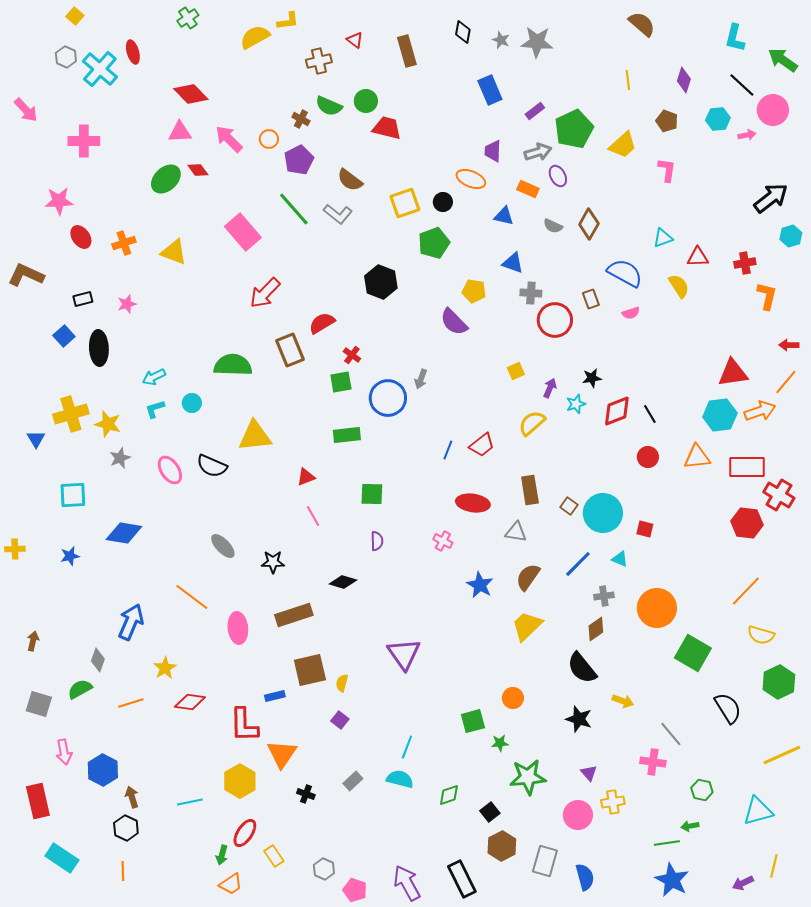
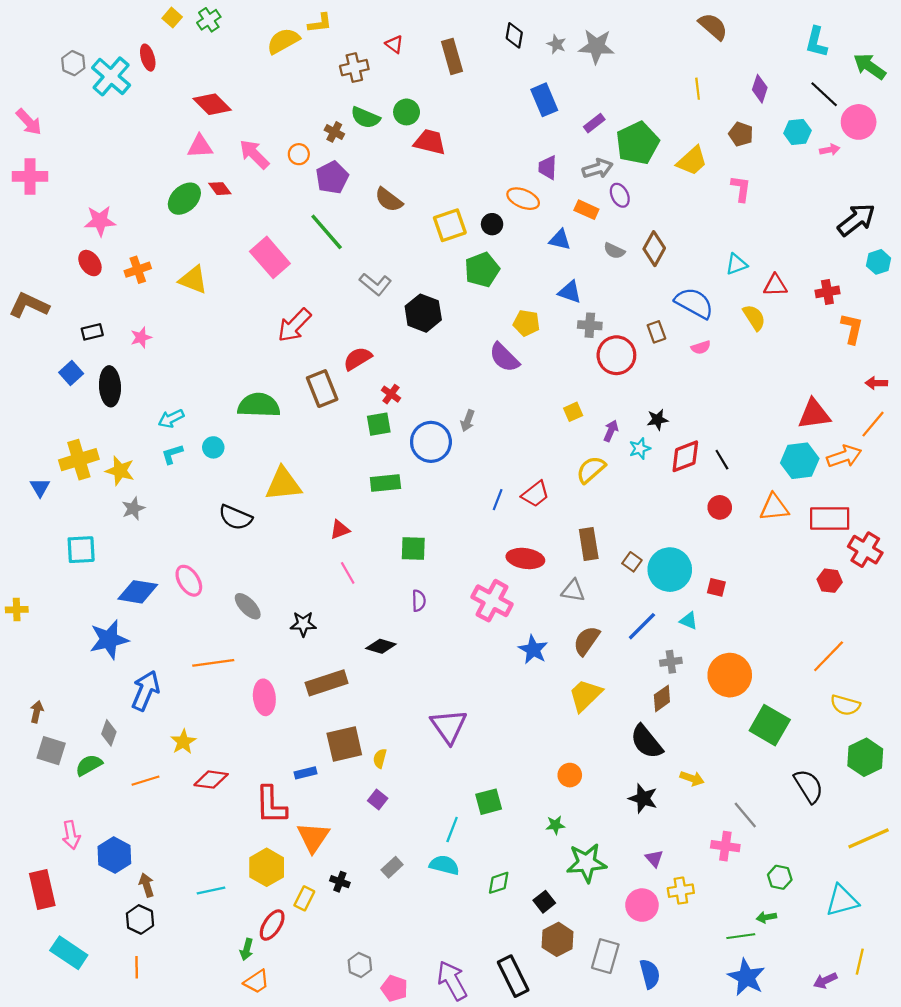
yellow square: (75, 16) -> (172, 18), moved
pink cross: (84, 141) -> (30, 176), moved
pink star: (59, 201) -> (100, 221), moved
gray L-shape: (338, 214) -> (375, 284), moved
pink ellipse: (170, 470) -> (189, 581), moved
red hexagon: (747, 523) -> (830, 581), size x0.7
pink cross: (443, 541) -> (492, 601), size x1.8
blue star: (70, 556) -> (109, 640), moved, size x1.8
orange line: (192, 597) -> (213, 663), turned -45
gray square: (39, 704) -> (51, 751), moved
green square: (473, 721) -> (489, 802), moved
yellow rectangle: (274, 856) -> (304, 898), moved, turned 60

